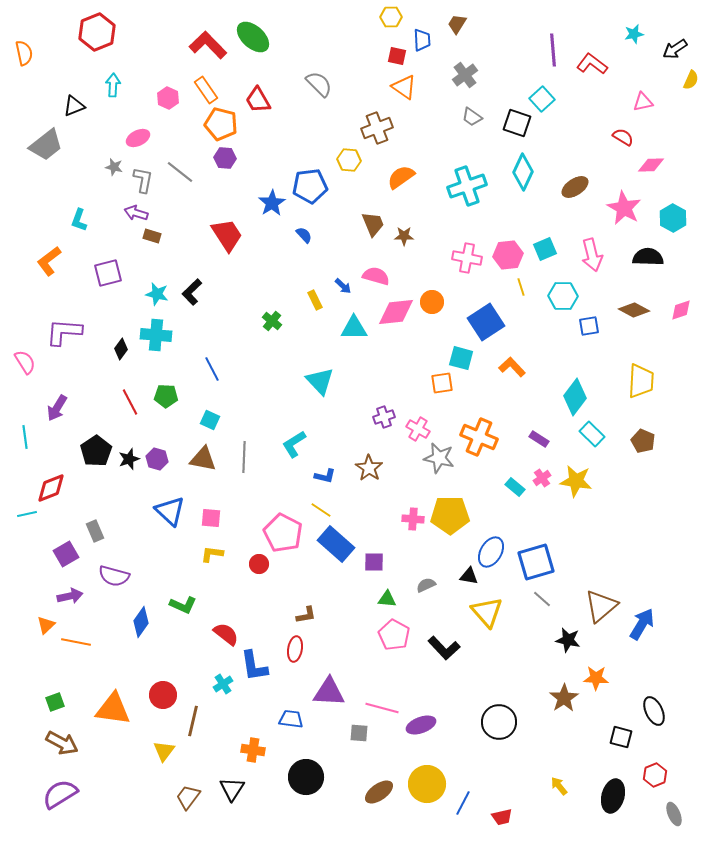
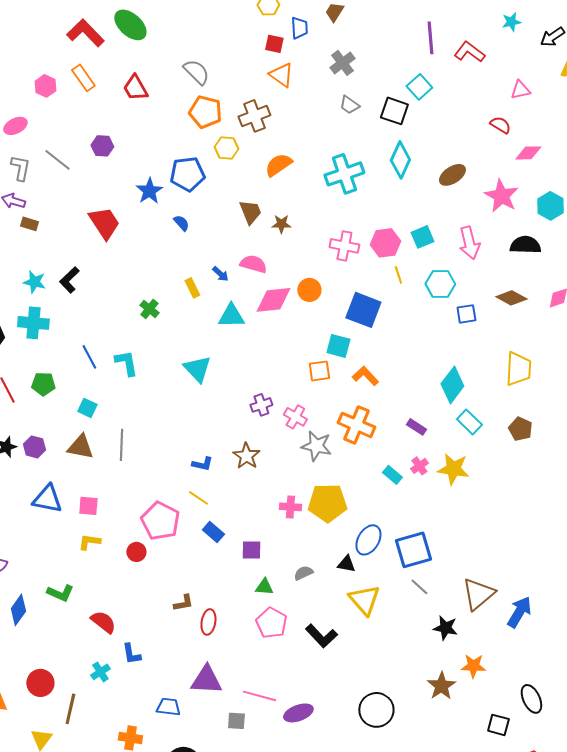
orange pentagon: (221, 124) -> (205, 112), moved
blue square: (486, 322) -> (363, 310), turned -36
orange L-shape: (512, 367) -> (365, 376), moved
cyan L-shape: (294, 444) -> (126, 363), moved, turned 112
blue triangle: (170, 511) -> (47, 499), turned -32
blue rectangle: (336, 544) -> (213, 532), size x0.6
red ellipse: (295, 649) -> (208, 622), moved
blue L-shape: (254, 666) -> (131, 654), size x0.7

